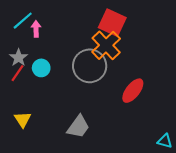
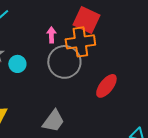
pink arrow: (36, 29) -> (51, 35), moved
orange cross: (106, 45) -> (80, 42), turned 36

